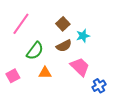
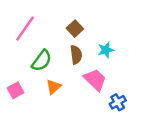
cyan star: (83, 36) -> (106, 50), moved
brown semicircle: (64, 46) -> (76, 55), turned -70
orange triangle: (45, 73) -> (53, 87), turned -40

